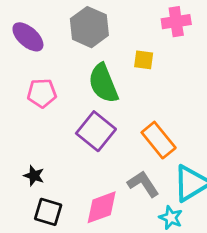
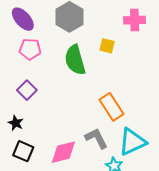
pink pentagon: (42, 93) -> (30, 49), moved
purple square: (96, 131) -> (27, 90), moved, size x0.7

